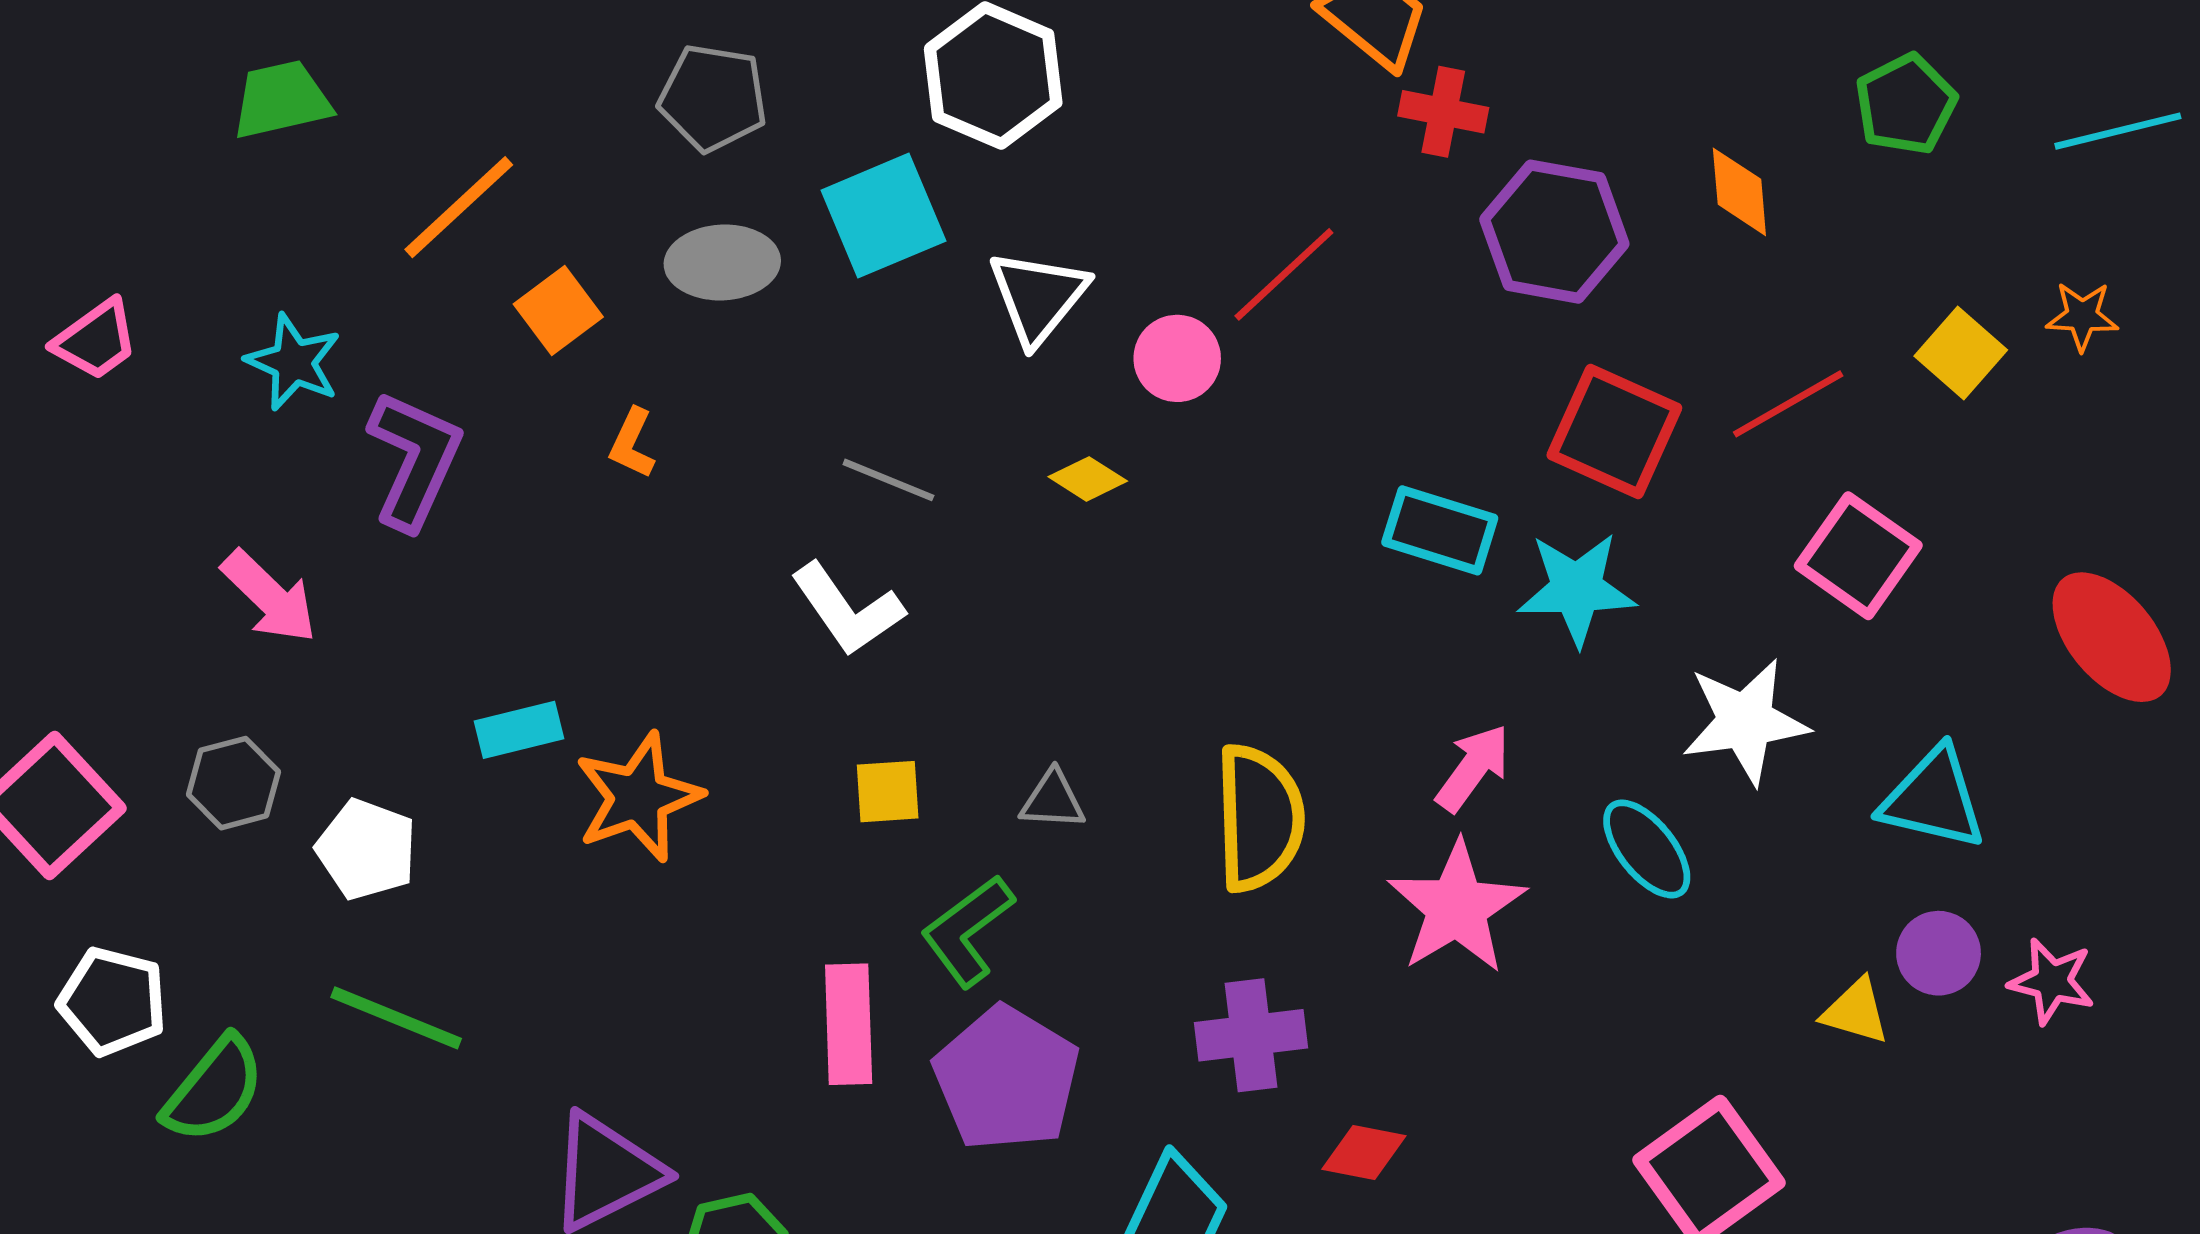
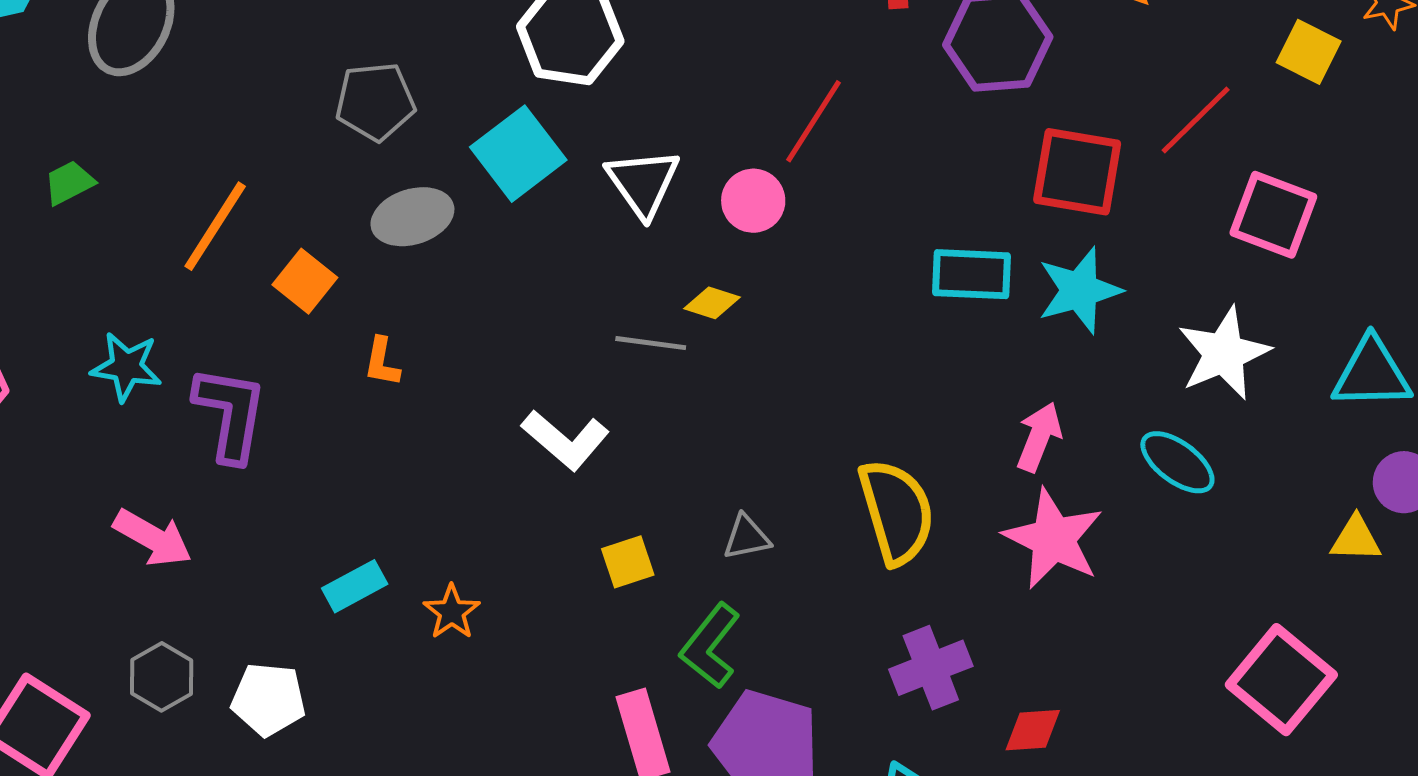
green trapezoid: (281, 100) -> (69, 183), size x0.7
gray line: (888, 480) -> (651, 343), moved
orange star: (638, 797) -> (452, 612), size x0.6

